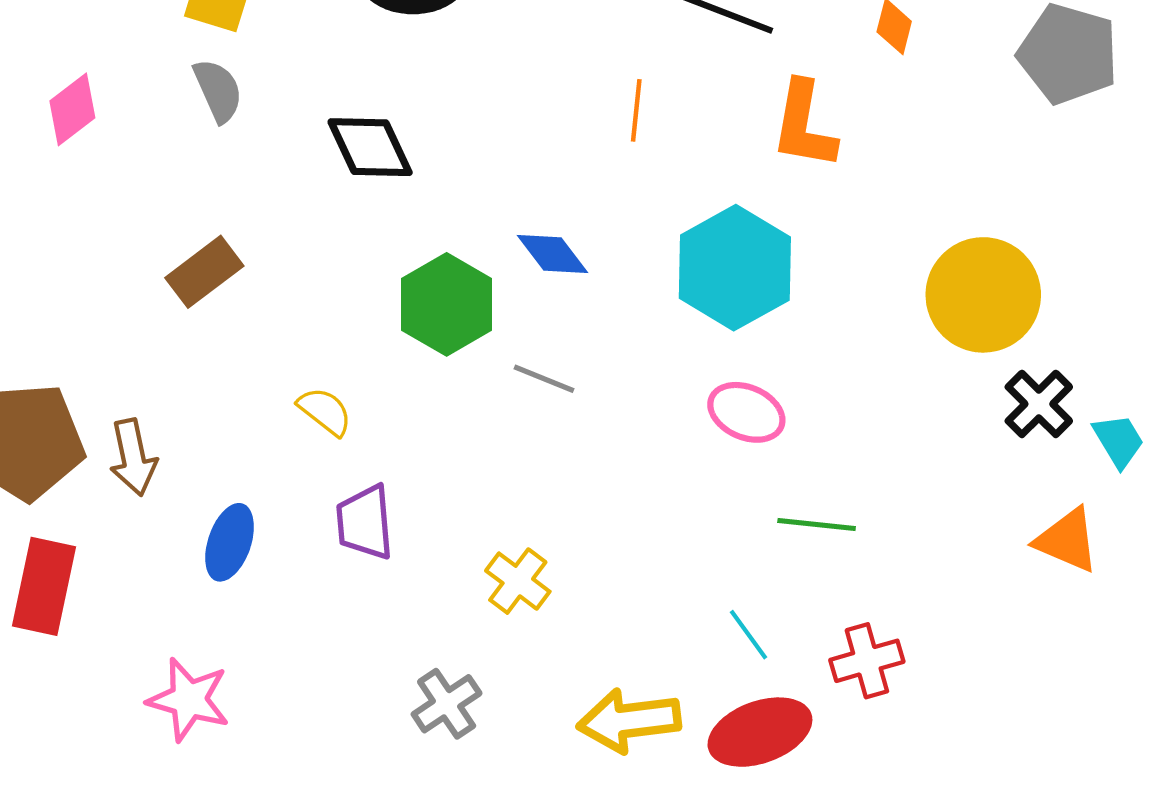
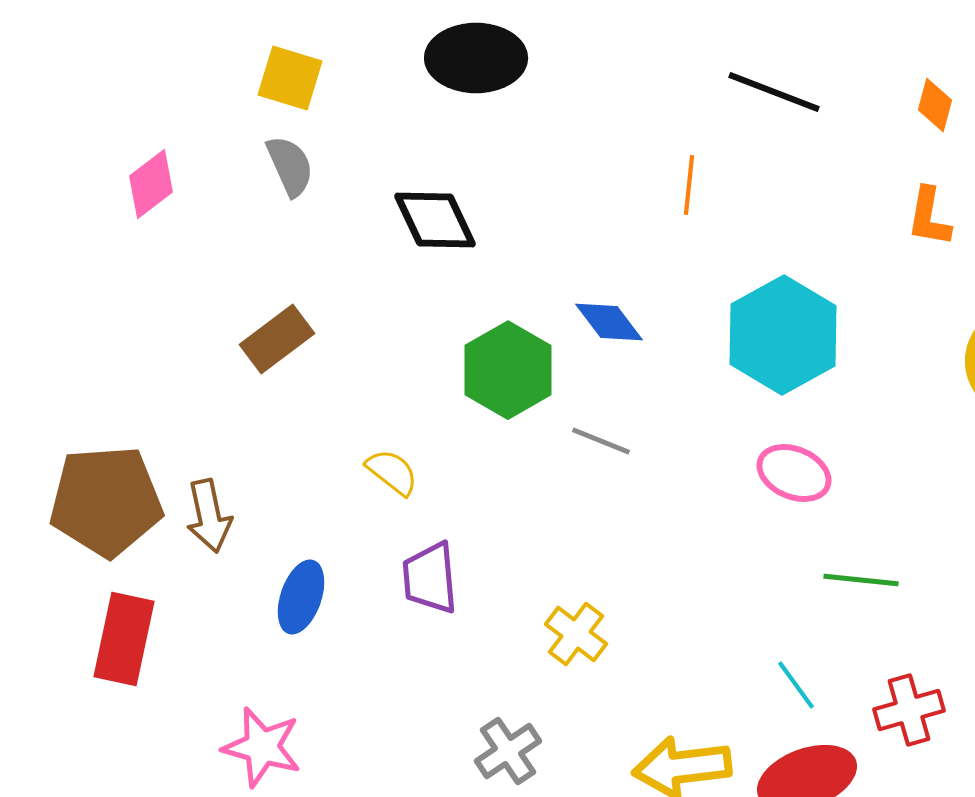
orange L-shape: (804, 125) -> (929, 217), moved, size x0.7

